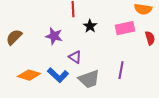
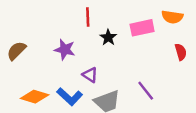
pink rectangle: (125, 28) -> (142, 28), moved
purple line: (121, 70) -> (146, 91), turned -48

